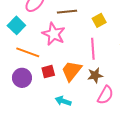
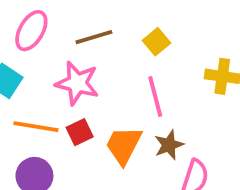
red square: (48, 72) -> (80, 132), moved

